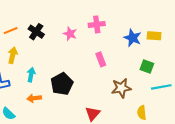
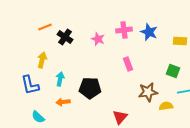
orange line: (11, 31) -> (45, 27), moved
blue star: (133, 38) -> (149, 32), moved
black pentagon: (62, 84) -> (90, 88), turned 30
yellow semicircle: (142, 113) -> (166, 106), moved, turned 88

